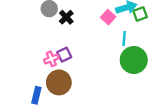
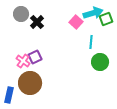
pink cross: (51, 59) -> (23, 61), turned -32
green circle: (134, 60) -> (100, 62), size x0.7

